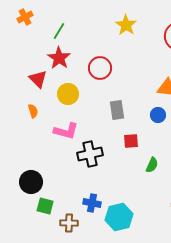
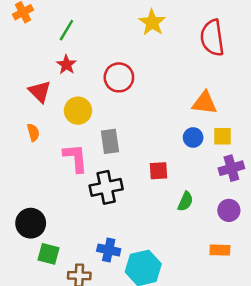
red star: (59, 58) -> (66, 65), size x0.7
gray rectangle: (117, 110) -> (110, 141), moved
pink L-shape: (66, 131) -> (75, 158), turned -110

